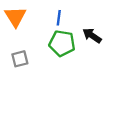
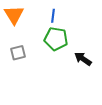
black arrow: (92, 36) -> (83, 59), moved

